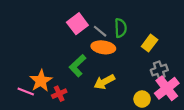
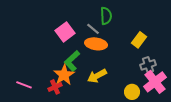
pink square: (77, 24) -> (65, 32), moved
green semicircle: (121, 28) -> (106, 16), moved
orange star: (41, 81) -> (64, 75), moved

